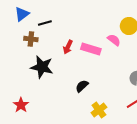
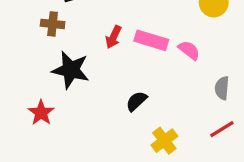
pink semicircle: (114, 40) -> (189, 50), moved
red star: (21, 105) -> (41, 113), moved

